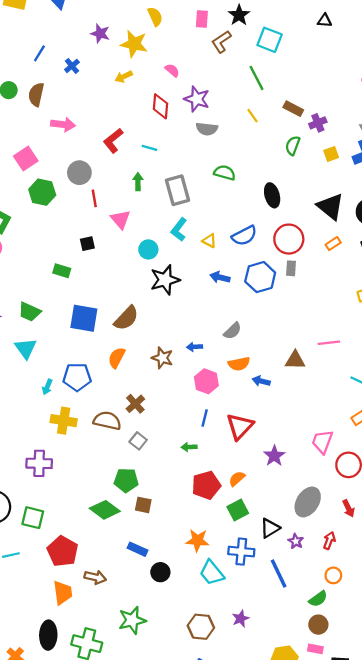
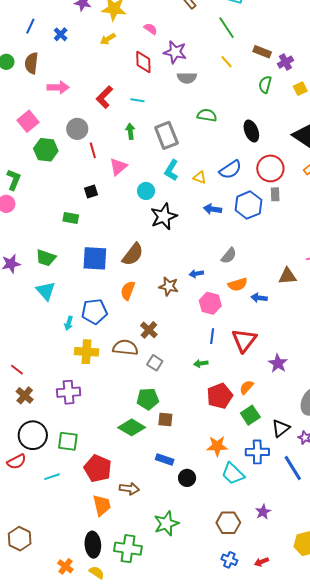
pink triangle: (120, 219) -> (118, 167), turned 36

